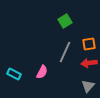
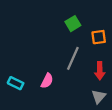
orange square: (89, 44) -> (99, 37), moved
red arrow: (89, 63) -> (100, 71), turned -84

